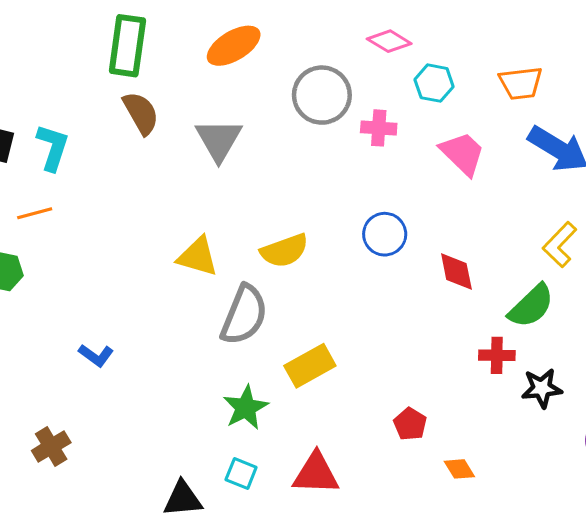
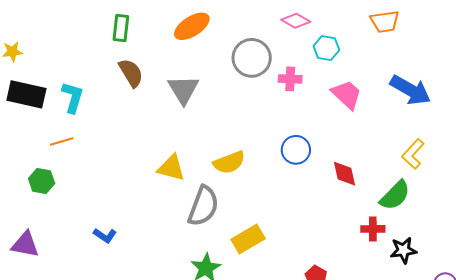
green rectangle: (127, 46) -> (121, 28), size x0.7
orange trapezoid: (521, 83) -> (385, 22), moved

